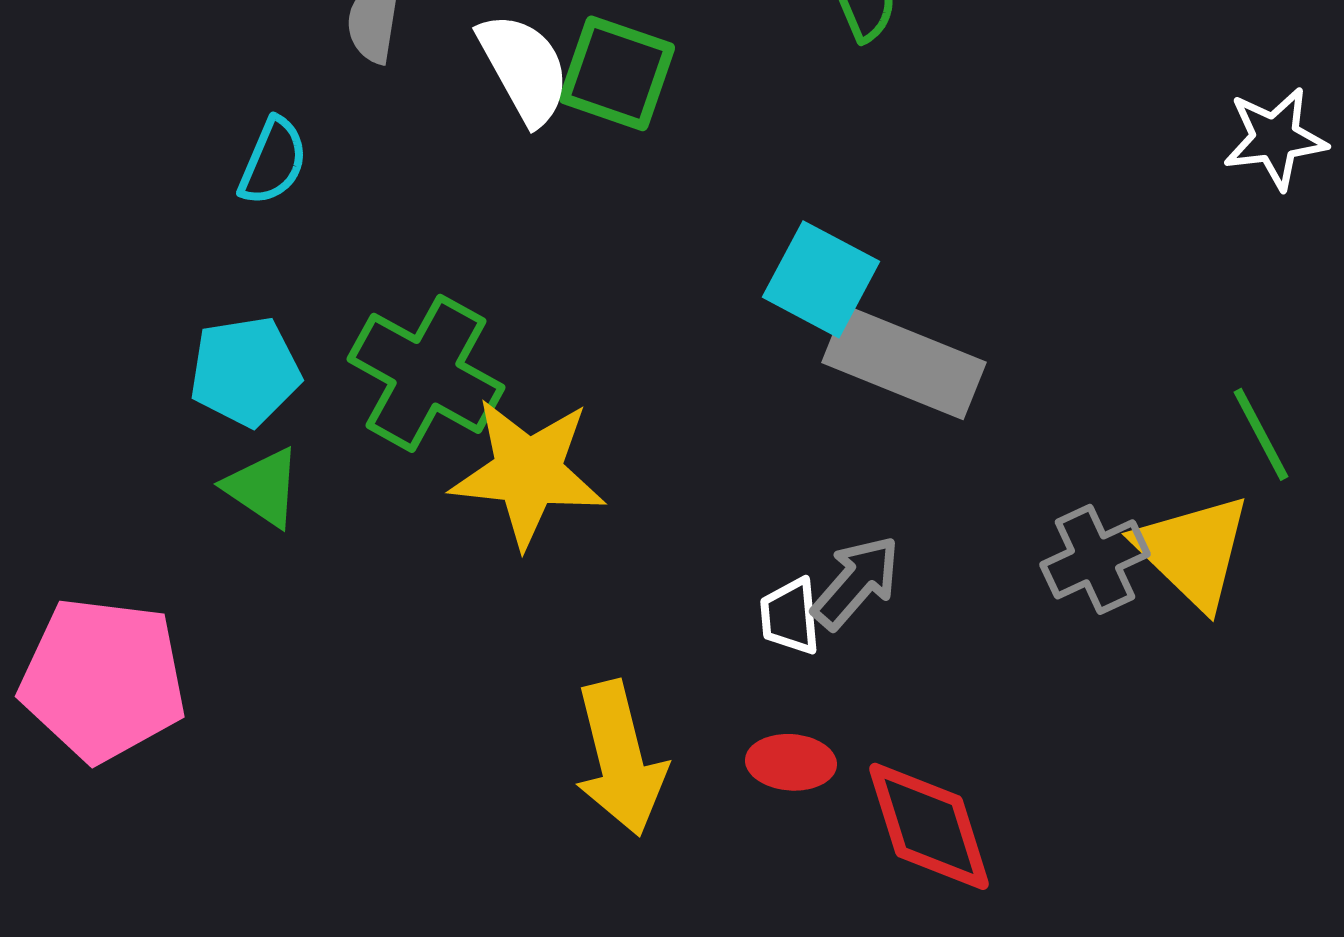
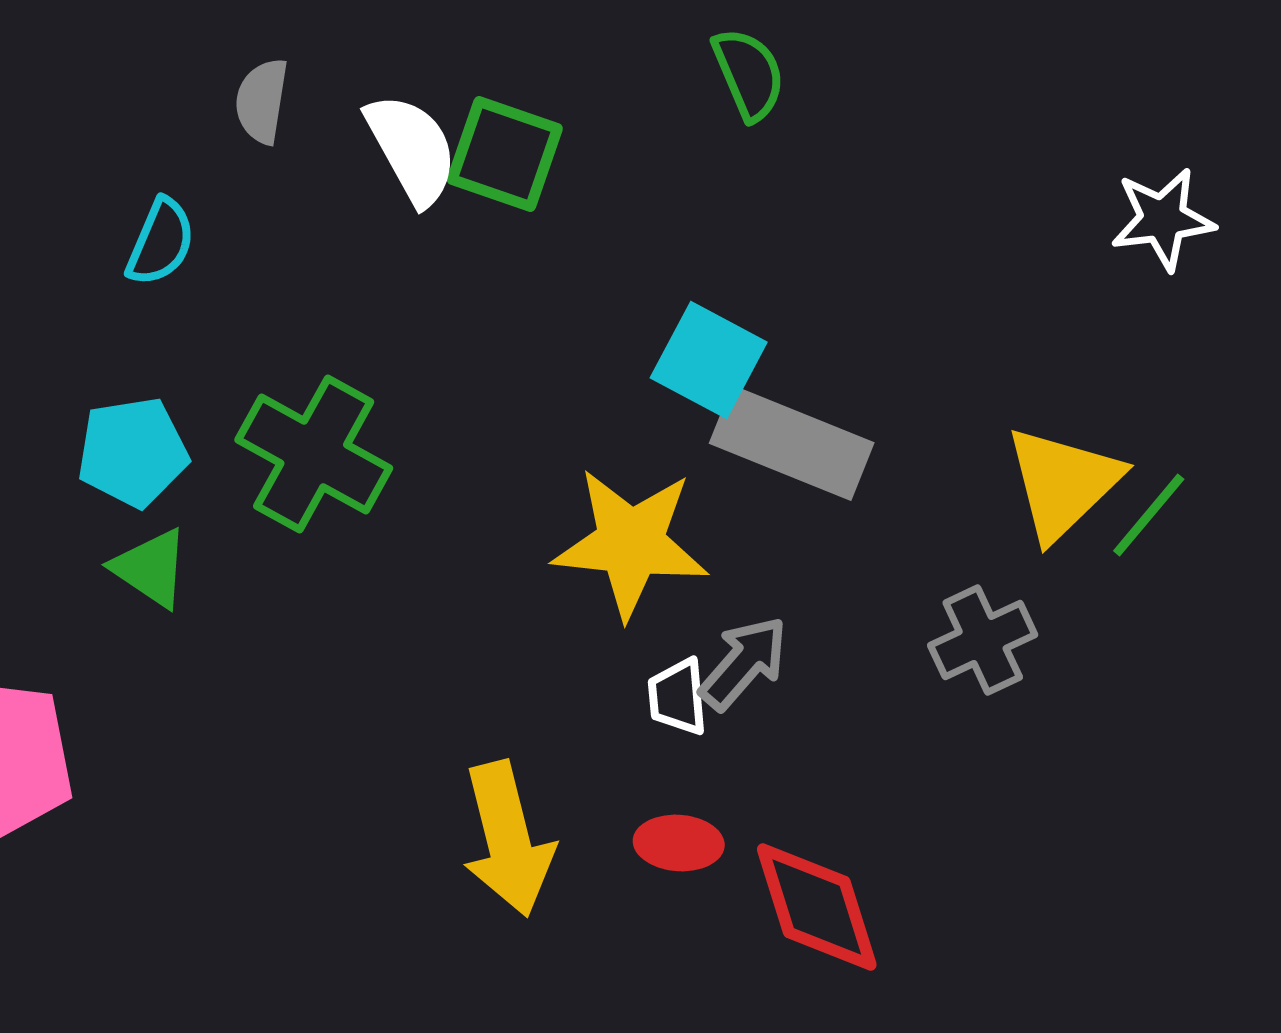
green line: (1261, 434) -> (1149, 515), turned 68
yellow star: (528, 472) -> (631, 543), moved
yellow triangle: (1193, 551) -> (1063, 483), moved, turned 32

